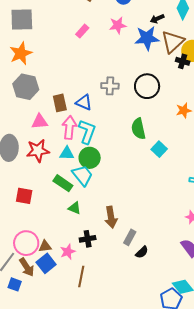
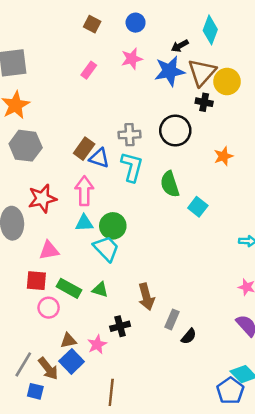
black cross: (183, 61) -> (204, 102), moved
brown rectangle: (60, 103) -> (84, 149), moved, turned 54
pink triangle: (40, 122) -> (49, 250), moved
cyan L-shape: (87, 132) -> (132, 167), moved
red star: (38, 151) -> (42, 199), moved
green rectangle: (63, 183) -> (69, 288), moved
pink circle: (26, 243) -> (49, 308), moved, size x0.7
brown line: (81, 277) -> (111, 392), moved

